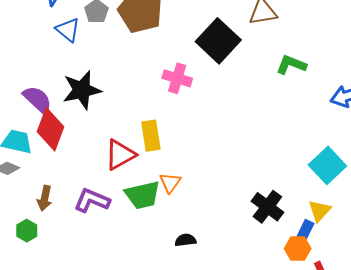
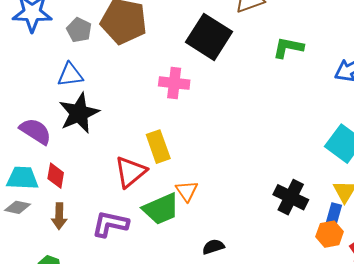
blue triangle: (68, 30) -> (70, 75), moved, turned -36
red diamond: (51, 129) -> (56, 176), moved, size x0.6
brown arrow: (45, 198) -> (59, 216), moved

